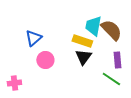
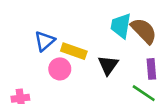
yellow rectangle: (82, 41) -> (74, 51), moved

